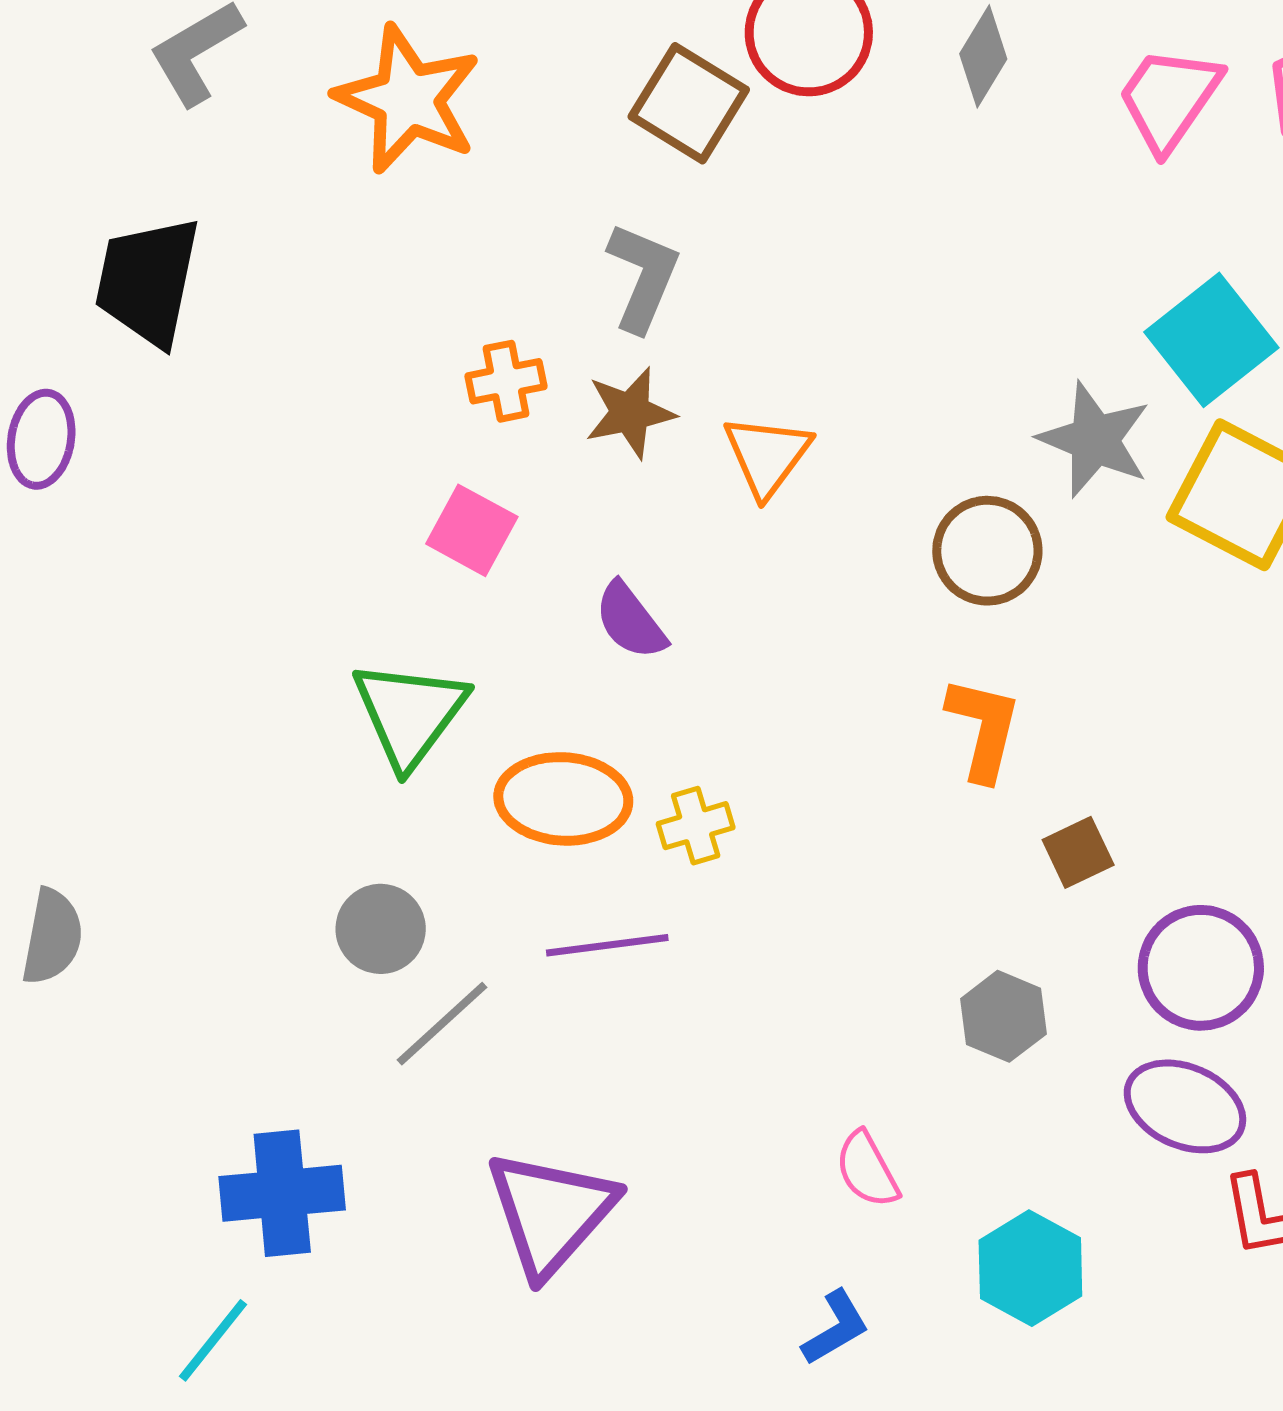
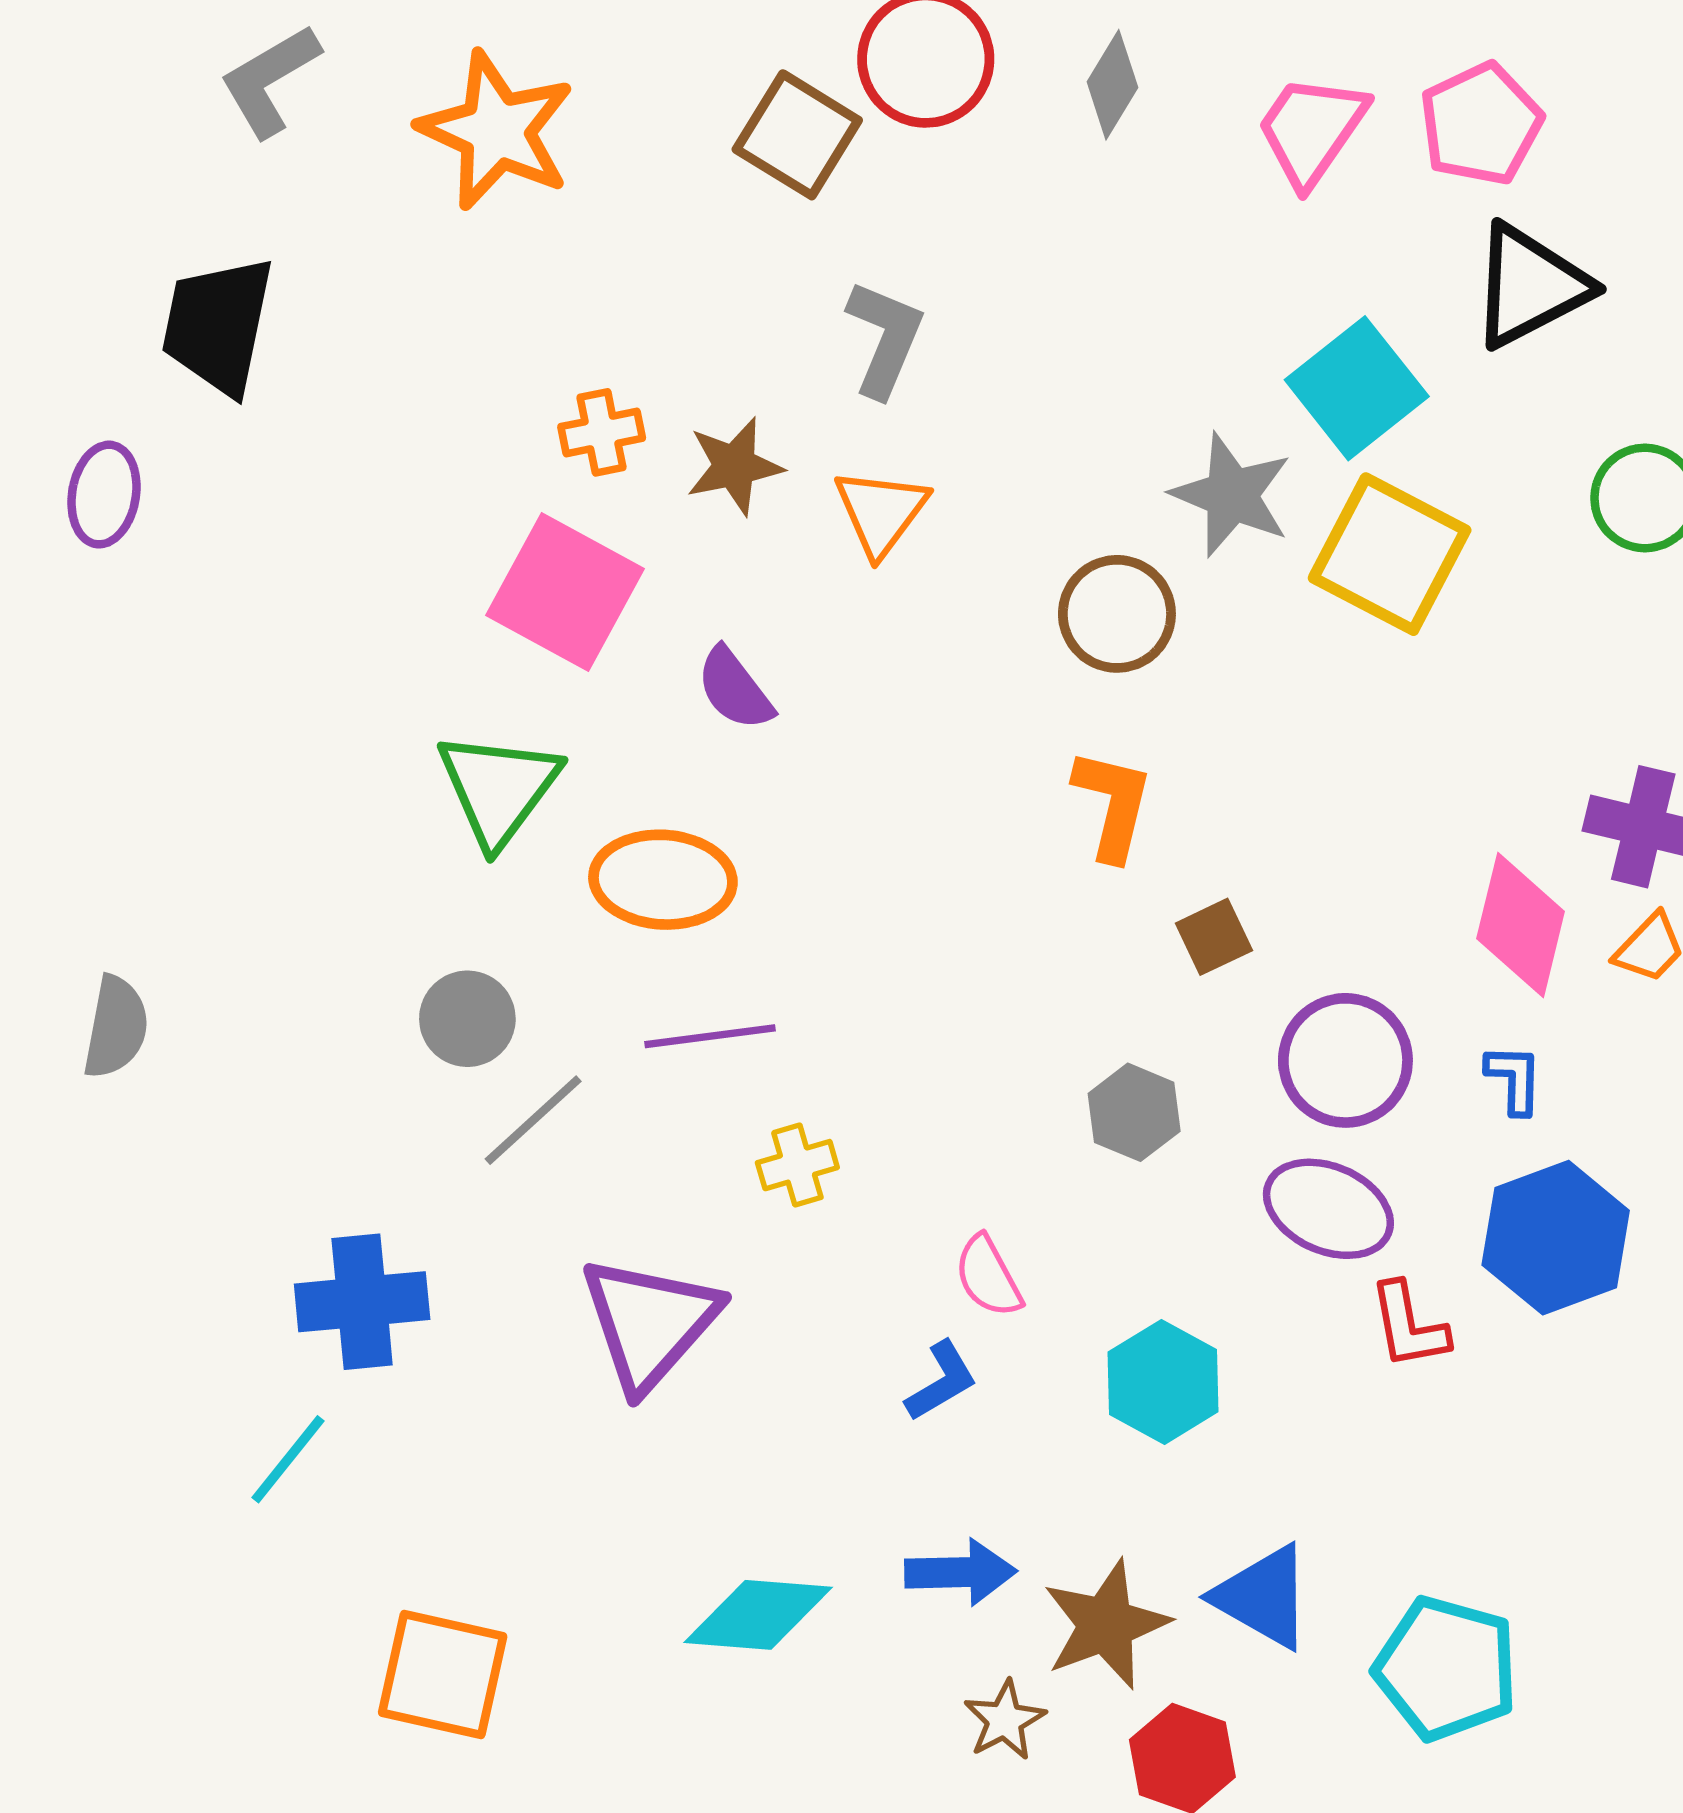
gray L-shape: (643, 277) -> (885, 339), moved
pink square: (472, 530) -> (565, 592), size x1.6
yellow cross: (696, 826) -> (797, 1165), moved
blue L-shape: (836, 1328) -> (941, 1381), moved

